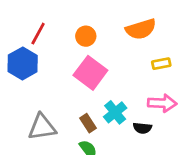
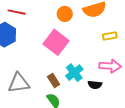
red line: (38, 34) -> (17, 12), turned 72
orange circle: (86, 36) -> (65, 14), moved

